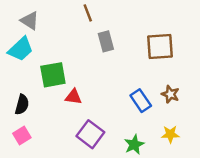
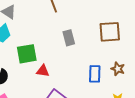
gray rectangle: (106, 41) -> (69, 38), moved
blue rectangle: (141, 101) -> (95, 74), turned 36

